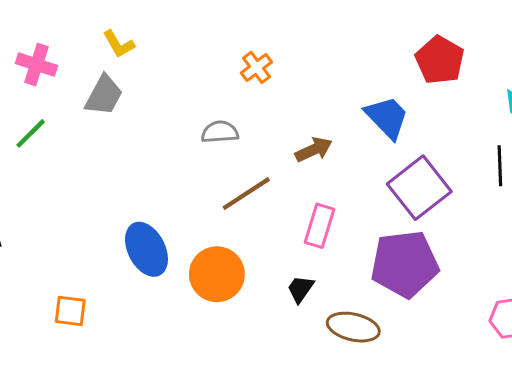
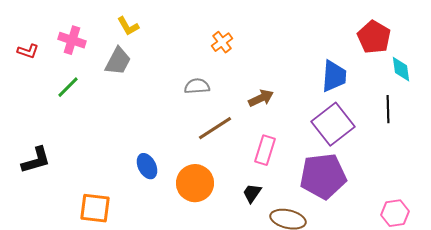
red pentagon: (440, 60) -> (374, 37), moved
blue trapezoid: (387, 117) -> (334, 76), moved, turned 48
blue ellipse: (146, 249) -> (147, 166), size x0.7
orange square: (70, 311) -> (95, 208), size x1.4

